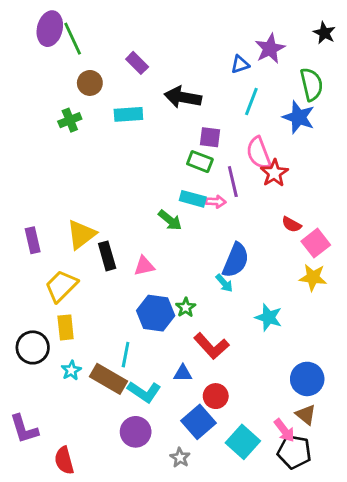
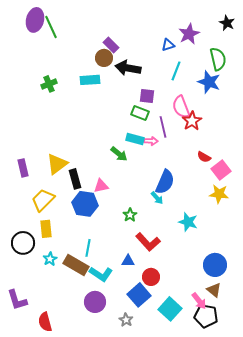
purple rectangle: (137, 63) -> (111, 45), moved
brown circle: (90, 83) -> (104, 58), moved
blue hexagon: (156, 313) -> (85, 204), moved

